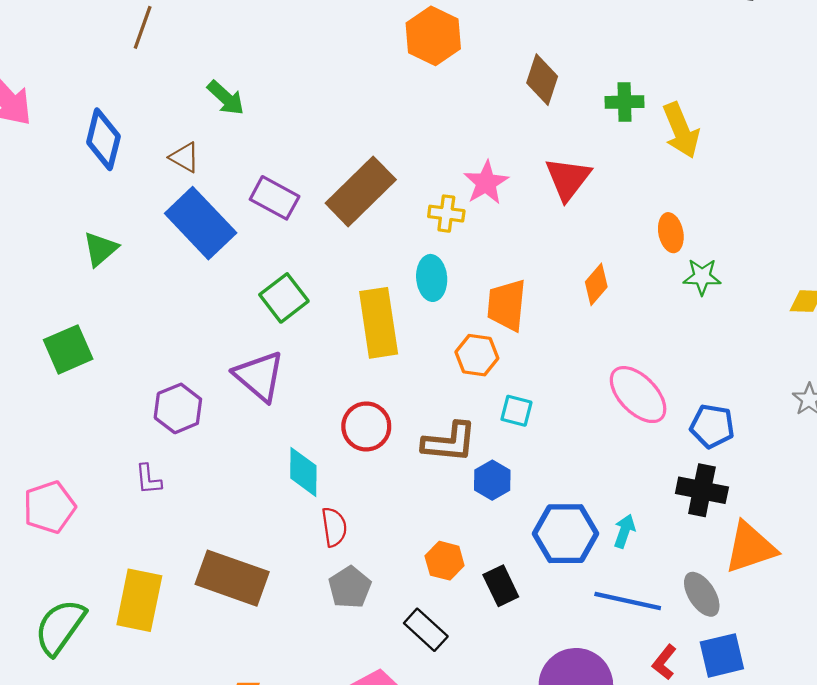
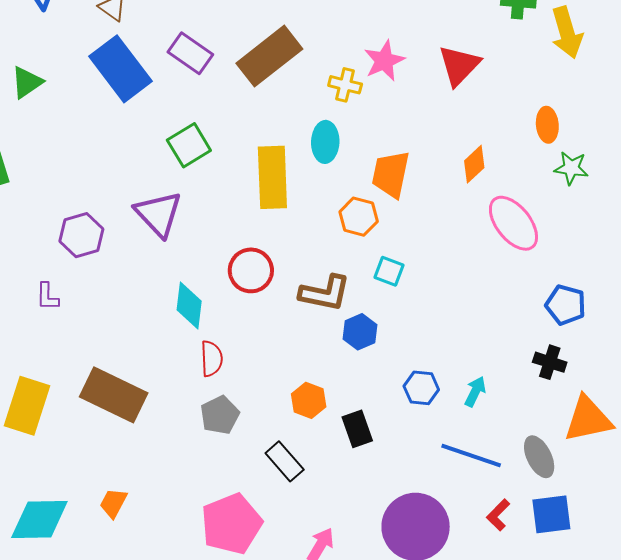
pink ellipse: (638, 395) -> (513, 223), moved
black cross: (702, 490) -> (550, 362), size x0.7
blue hexagon: (566, 534) -> (421, 388), size x0.6

